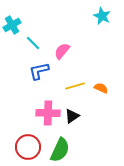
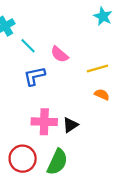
pink semicircle: (62, 51) -> (59, 54), turned -90
yellow line: (75, 86) -> (97, 68), moved

